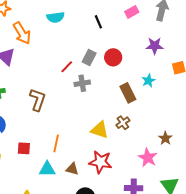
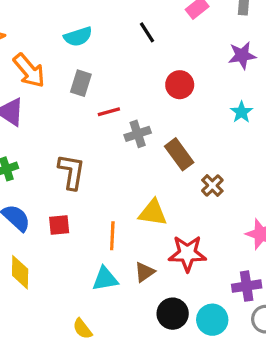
gray rectangle: (89, 58) -> (81, 83), moved
red line: (67, 67) -> (109, 112), turned 40
brown rectangle: (128, 93) -> (179, 154), moved
yellow triangle: (100, 130) -> (153, 213), moved
red square: (24, 148) -> (59, 225), moved
brown triangle: (72, 169) -> (145, 272), turned -40

